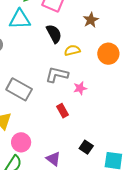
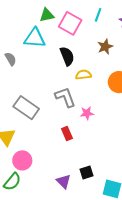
gray L-shape: (57, 75) -> (65, 97), turned 50
black square: (86, 147) -> (86, 172), turned 32
purple triangle: (53, 159) -> (64, 181), moved

